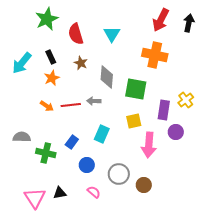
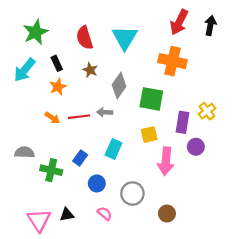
green star: (47, 19) -> (36, 32), moved
cyan triangle: (112, 34) -> (125, 38), size x1.4
gray diamond: (107, 77) -> (119, 86), turned 30
brown circle: (144, 185) -> (167, 214), moved

